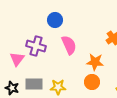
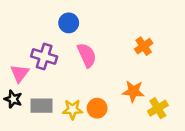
orange star: (95, 62) -> (133, 91), moved
orange circle: (92, 82) -> (97, 108), moved
black star: (12, 88) -> (13, 99), moved

